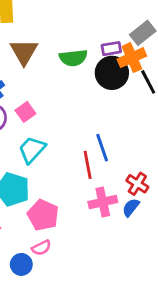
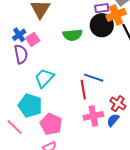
green semicircle: (73, 58) -> (72, 35), moved
pink square: (25, 112) -> (33, 39), moved
blue line: (102, 148) -> (94, 78), turned -54

